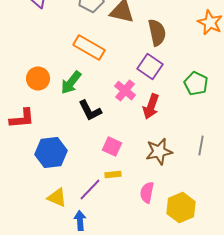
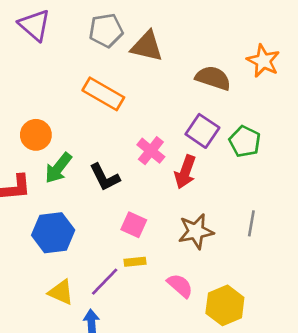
brown semicircle: (157, 33) -> (213, 78), moved, turned -60
purple square: (150, 67) -> (202, 131), moved
green arrow: (71, 83) -> (58, 168), moved
pink semicircle: (147, 193) -> (180, 286), turned 120

